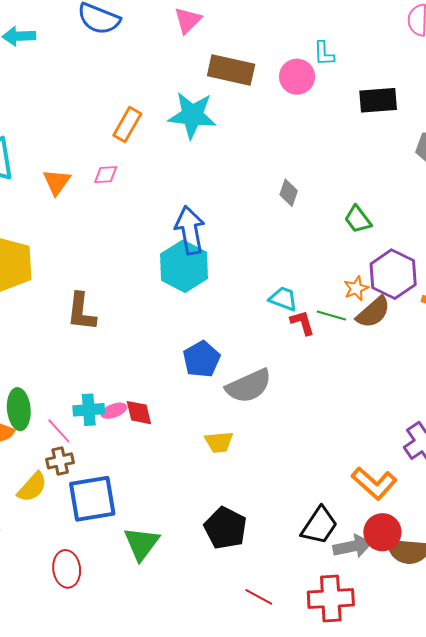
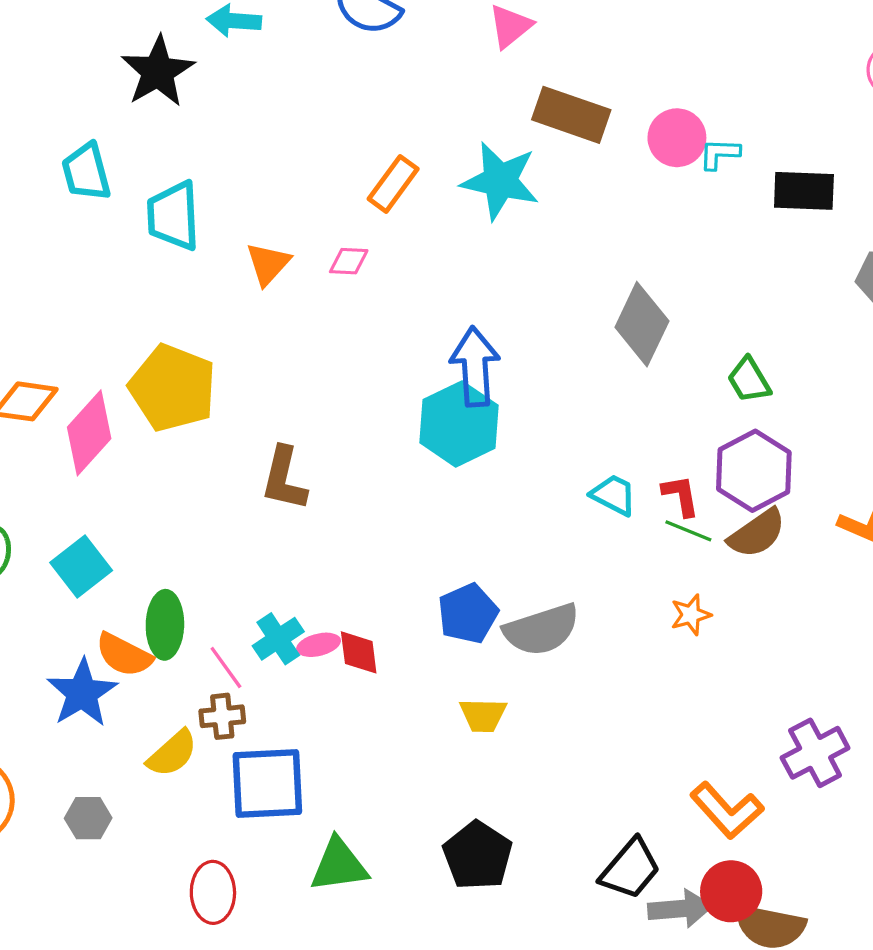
cyan L-shape: (324, 54) -> (719, 154), moved, turned 88
gray diamond: (289, 193) -> (642, 324), size x1.8
purple hexagon: (393, 274) -> (754, 471), moved
orange star: (356, 288) -> (691, 615), moved
red L-shape: (302, 323) -> (681, 496), moved
blue pentagon: (202, 359) -> (468, 613), moved
cyan cross: (89, 410) -> (278, 639), turned -36
green triangle: (141, 543) -> (339, 865), turned 39

